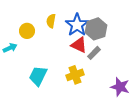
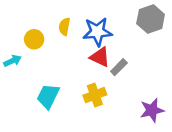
blue star: (77, 25) -> (97, 32), turned 30
gray hexagon: (96, 29) -> (151, 19), moved
purple star: (120, 87) -> (152, 110), turned -30

